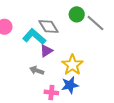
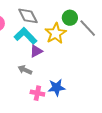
gray diamond: (49, 27) -> (28, 16), moved
yellow star: (72, 65) -> (56, 33), moved

